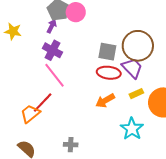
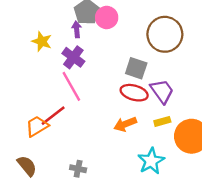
purple arrow: (52, 26) -> (77, 29), turned -40
yellow star: (13, 31) -> (42, 41), moved
brown circle: (138, 46) -> (165, 34), moved

